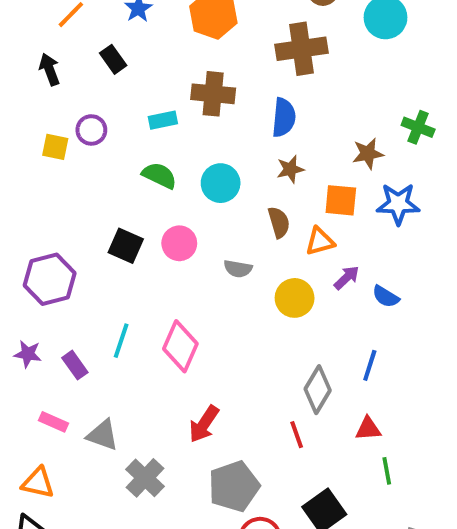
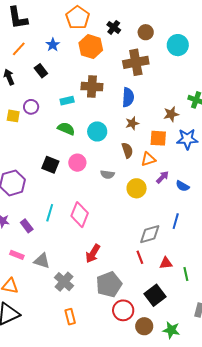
gray diamond: (318, 390) -> (150, 234), turned 45
red triangle: (368, 429) -> (166, 263), moved

